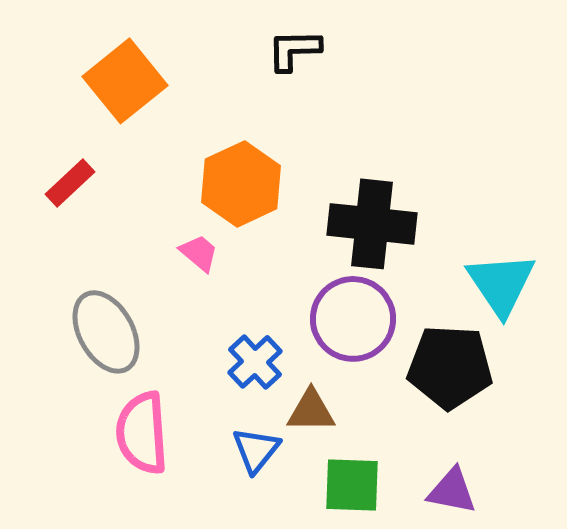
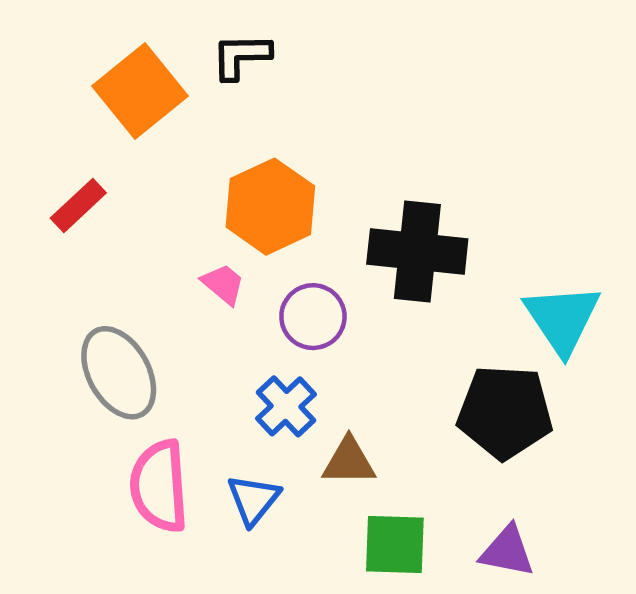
black L-shape: (294, 50) -> (241, 56), moved
purple circle: (353, 319) -> (313, 317), moved, size x0.7
blue triangle: (256, 450) -> (253, 500), moved

